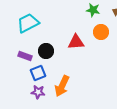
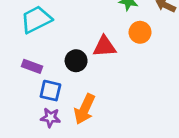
black circle: (46, 51) -> (76, 61), moved
blue square: (38, 73) -> (50, 91), turned 35

